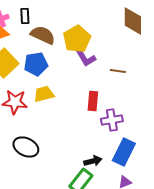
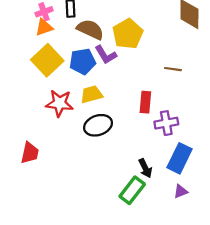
purple L-shape: (86, 58) -> (106, 55), moved
black ellipse: (26, 147) -> (98, 125), moved, turned -45
black arrow: (93, 161) -> (145, 168), turned 78

